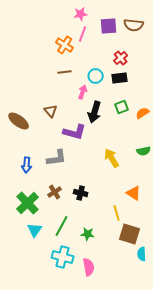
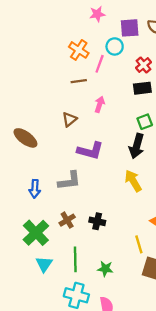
pink line: (83, 34) -> (100, 64), moved
cyan circle: (96, 76) -> (115, 46), moved
brown triangle: (51, 111) -> (69, 119), moved, turned 32
black arrow: (95, 112) -> (137, 146), moved
green line: (62, 226) -> (75, 259), turned -30

